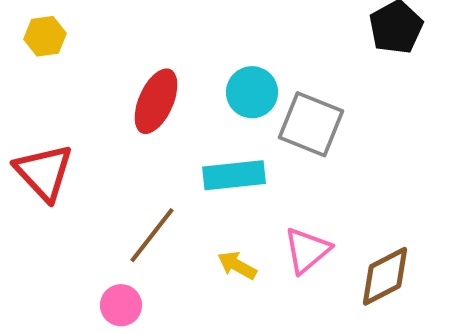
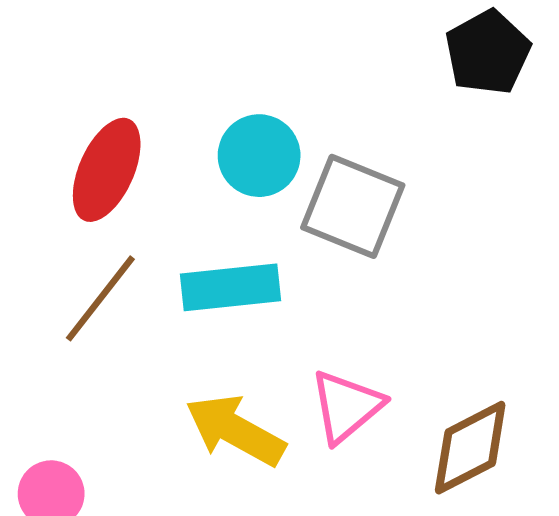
brown line: (152, 235) -> (100, 298), moved
yellow arrow: (237, 265) -> (235, 430), size x1.6

